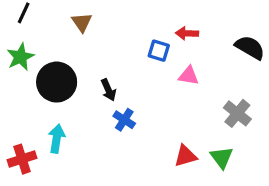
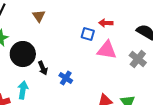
pink triangle: (189, 76) -> (107, 50), size x1.5
black arrow: (108, 90) -> (43, 68), moved
gray cross: (237, 113) -> (138, 59), moved

